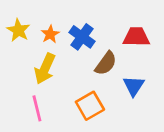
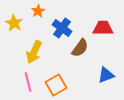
orange star: (50, 34) -> (38, 11), moved
blue triangle: (134, 86) -> (106, 75), moved, turned 36
orange square: (90, 106) -> (56, 85), moved

